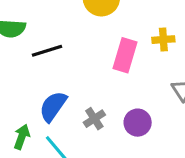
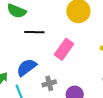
pink rectangle: (125, 55) -> (64, 49), moved

